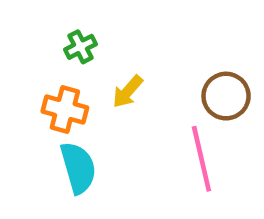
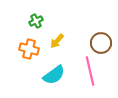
cyan semicircle: (78, 168) -> (54, 75), moved, turned 70

